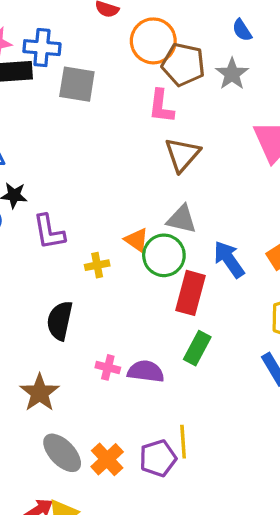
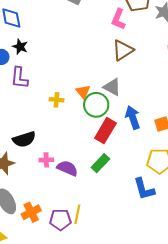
purple L-shape: (49, 232) -> (19, 78), moved
black semicircle: (60, 321) -> (24, 139), moved, turned -135
pink cross: (108, 367) -> (46, 160), turned -32

